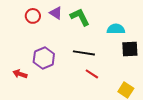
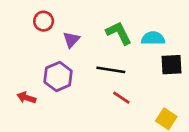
purple triangle: (56, 13) -> (71, 40), moved, turned 40
green L-shape: (80, 17) -> (119, 33), moved

